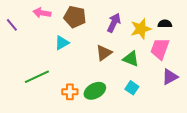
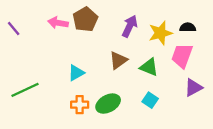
pink arrow: (42, 13) -> (58, 23), moved
brown pentagon: (75, 17) -> (85, 19), turned 30
cyan triangle: (62, 43) -> (76, 73), moved
green line: (37, 77) -> (25, 90), moved

